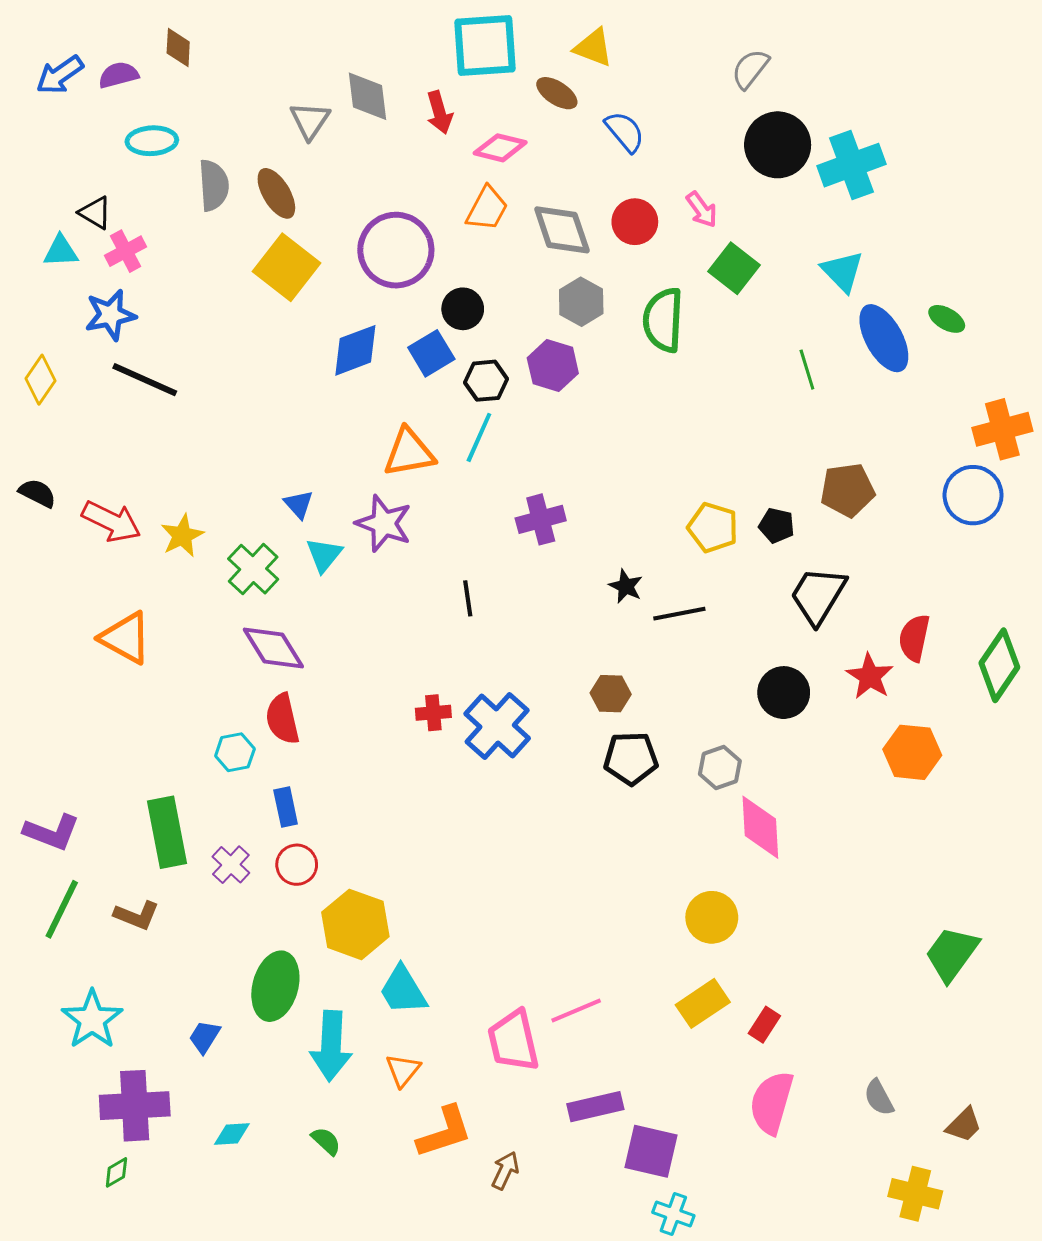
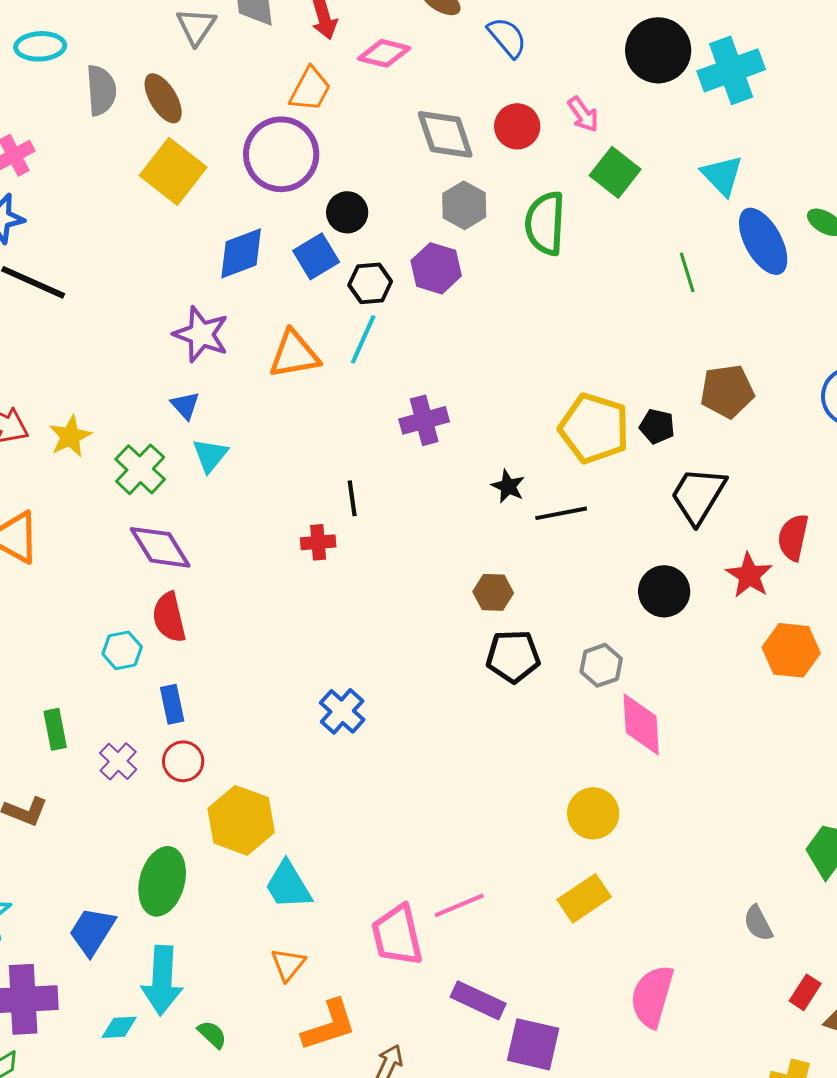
orange trapezoid: (487, 209) -> (310, 89), moved
purple star: (384, 523) -> (201, 334), moved
yellow pentagon: (713, 528) -> (594, 428), size x1.4
red cross: (433, 713) -> (318, 542), moved
blue cross: (497, 726) -> (342, 711), moved, size x0.7
green rectangle: (167, 832) -> (55, 729), size x0.6
red rectangle: (764, 1025) -> (805, 992), moved
blue trapezoid: (205, 1037) -> (92, 931), size x1.5
cyan arrow: (331, 1046) -> (162, 980), moved
gray semicircle: (879, 1098) -> (758, 923), moved
purple rectangle: (595, 1107) -> (478, 1000), turned 38

